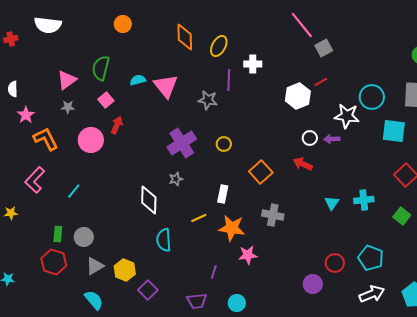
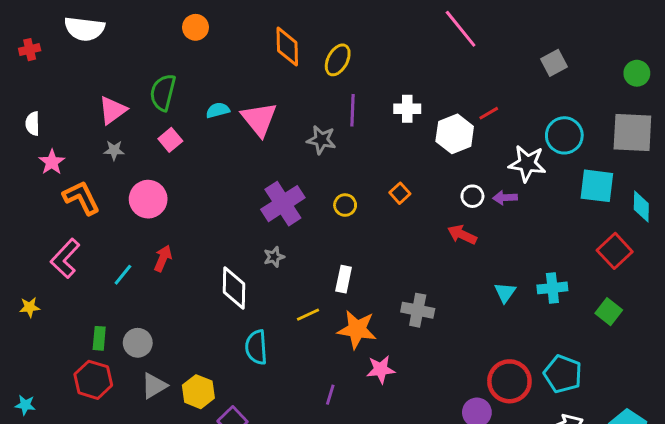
gray square: (324, 48) -> (554, 63), moved
white cross: (253, 64) -> (407, 109), moved
red arrow: (117, 125) -> (163, 258), moved
orange square: (261, 172) -> (400, 193), moved, size x0.6
red circle: (335, 263) -> (509, 381), size x1.5

